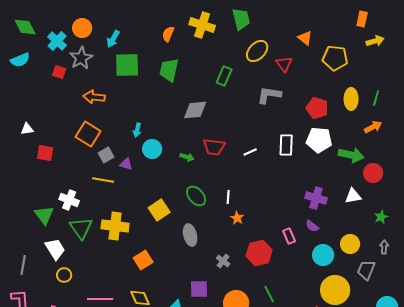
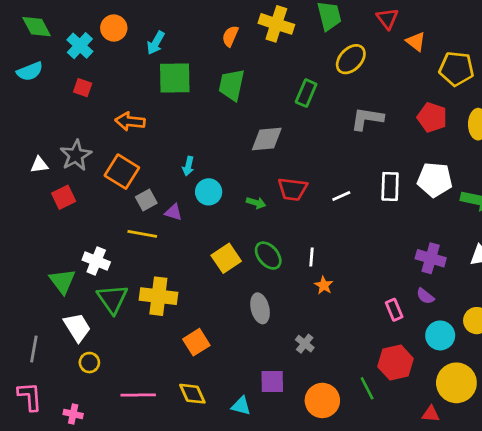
gray star: (81, 58) -> (76, 155), moved
red triangle: (284, 64) -> (387, 19), moved
red pentagon: (317, 108) -> (432, 117), moved
red square: (45, 153) -> (64, 197), turned -36
yellow square: (159, 210) -> (226, 258), moved
red hexagon: (259, 253) -> (395, 363), moved

